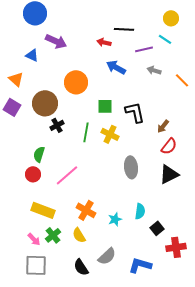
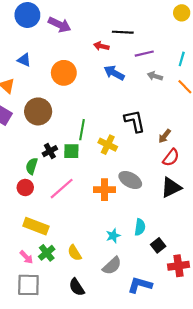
yellow circle: (171, 18) -> (182, 13), moved
cyan line: (165, 39) -> (182, 59), moved, turned 72
purple arrow: (56, 41) -> (60, 25), moved
orange circle: (76, 82) -> (64, 73), moved
green square: (105, 106) -> (71, 151), moved
black cross: (57, 125) -> (50, 151), moved
green line: (86, 132) -> (82, 130), moved
gray ellipse: (131, 167) -> (130, 180), turned -55
orange cross: (86, 210) -> (105, 190), moved, turned -30
gray semicircle: (107, 256) -> (112, 266), moved

